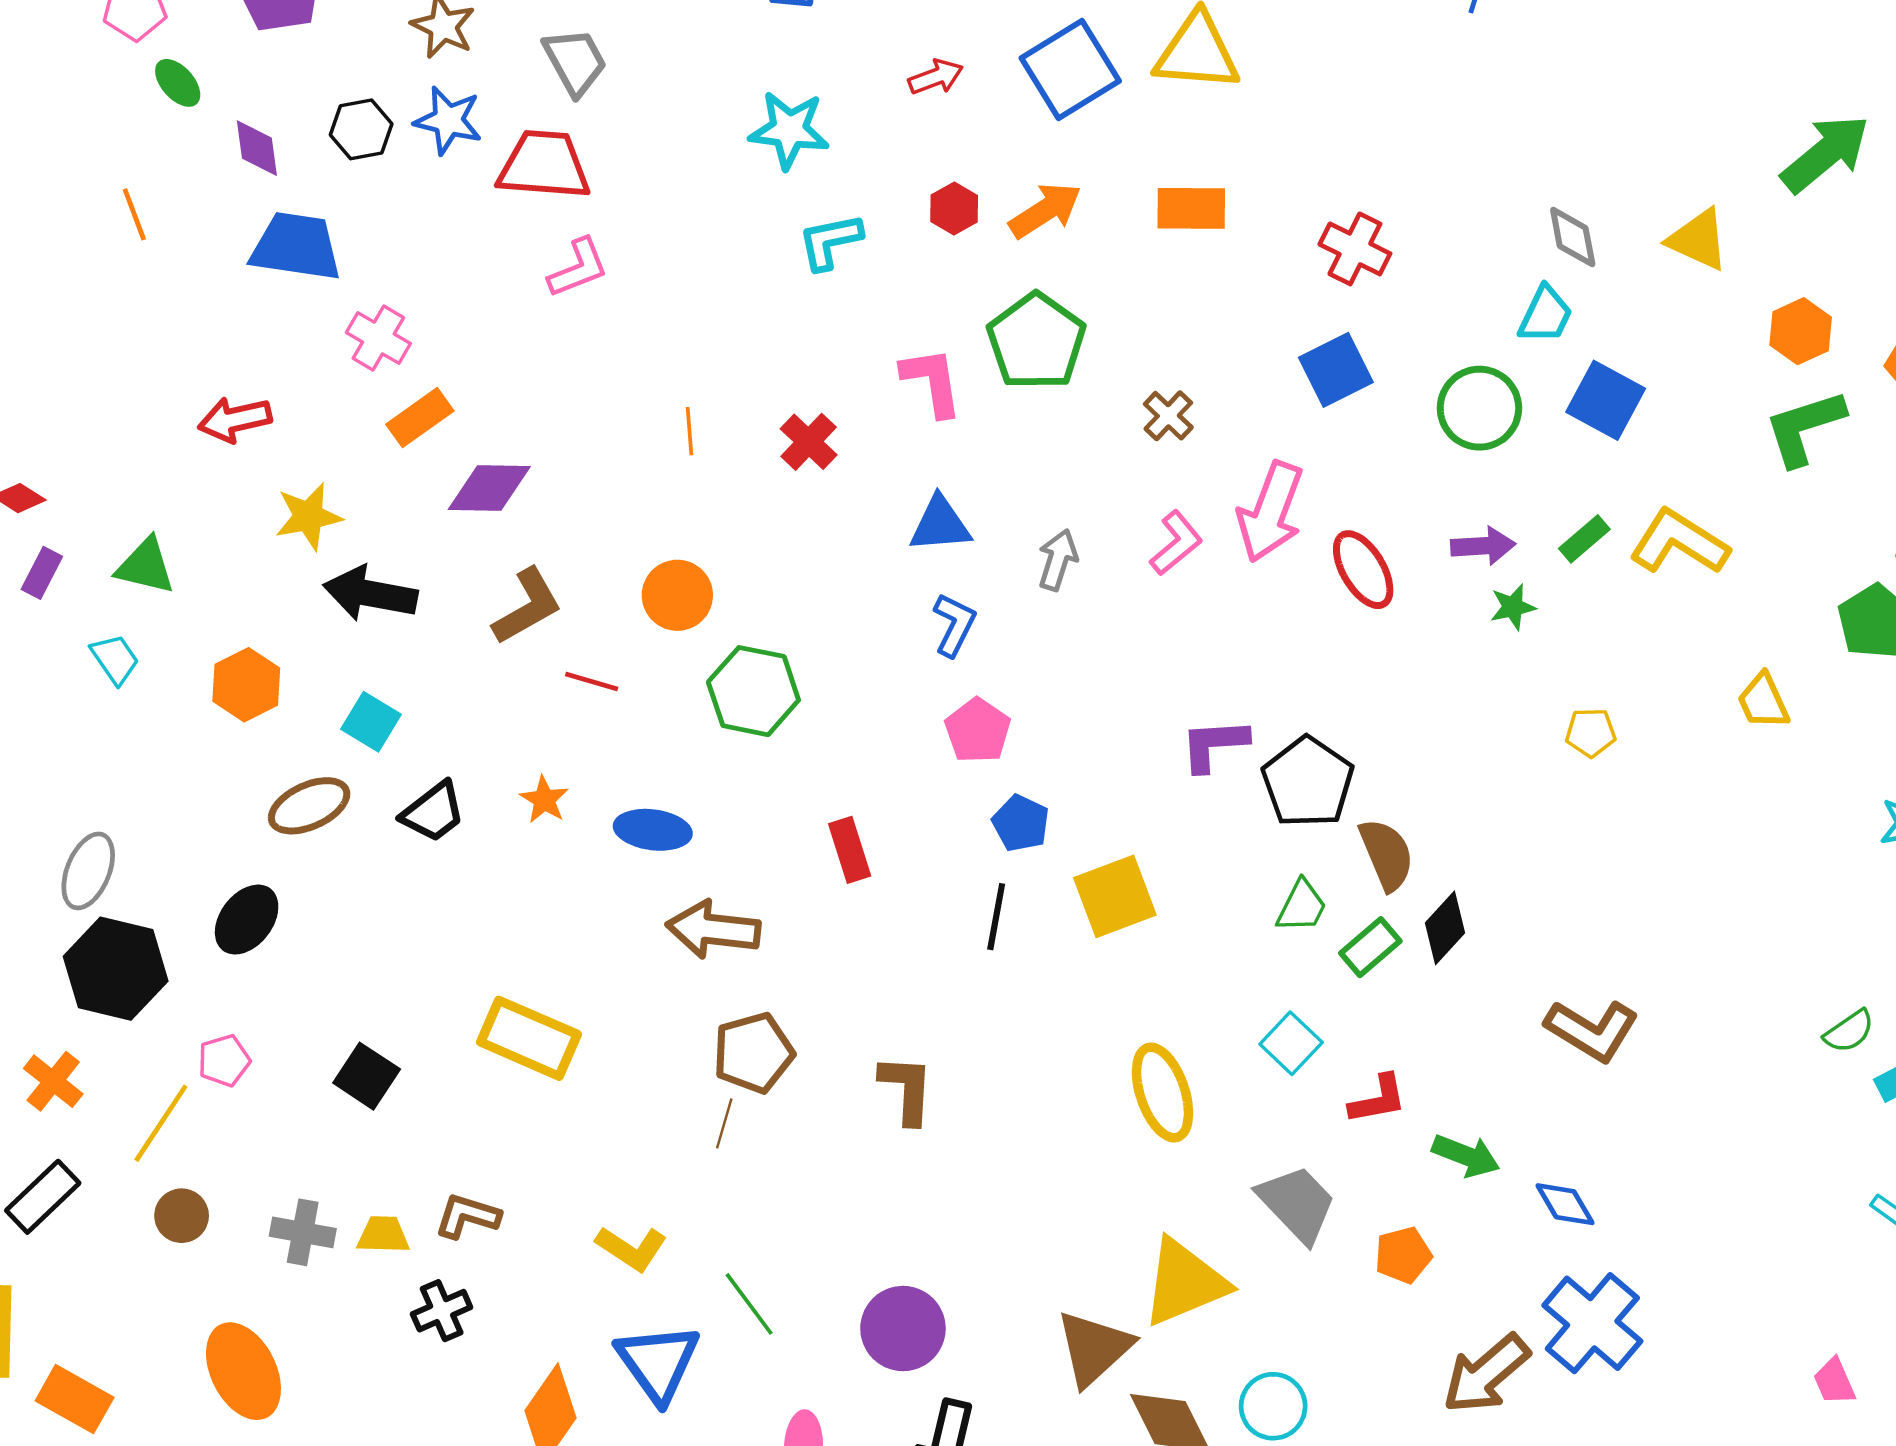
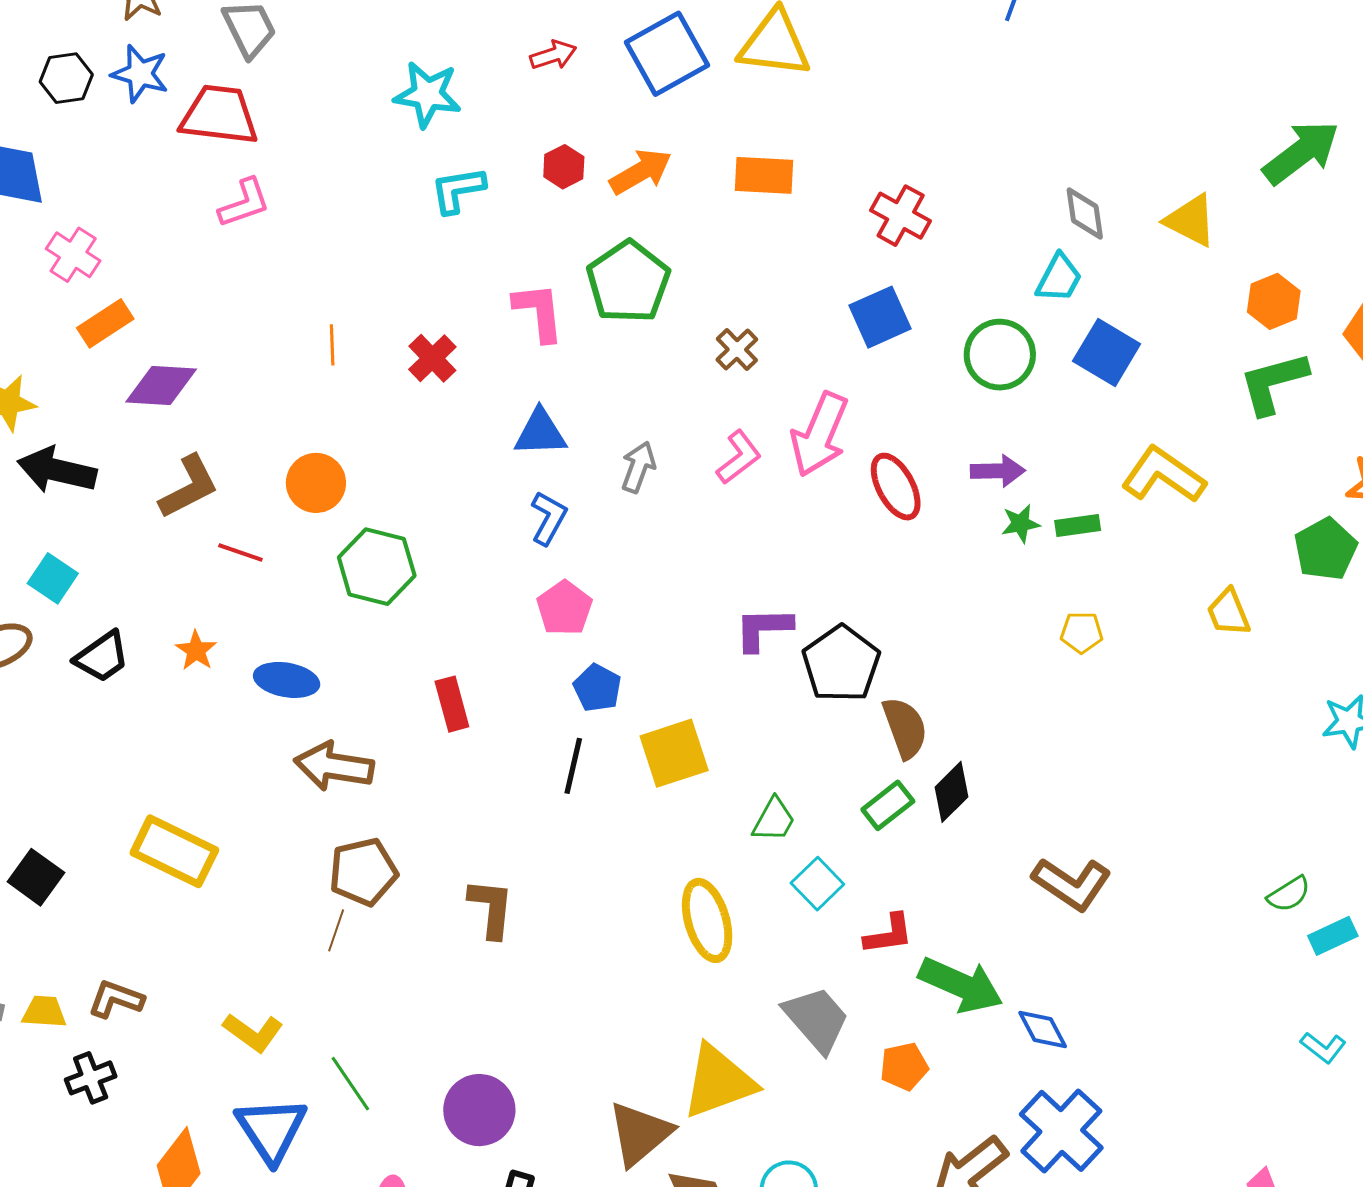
green rectangle: (1584, 539) -> (1078, 525), moved, turned 30
green trapezoid: (1302, 906) -> (774, 820), moved
green arrow: (1466, 1156) -> (961, 985), size x1.5

